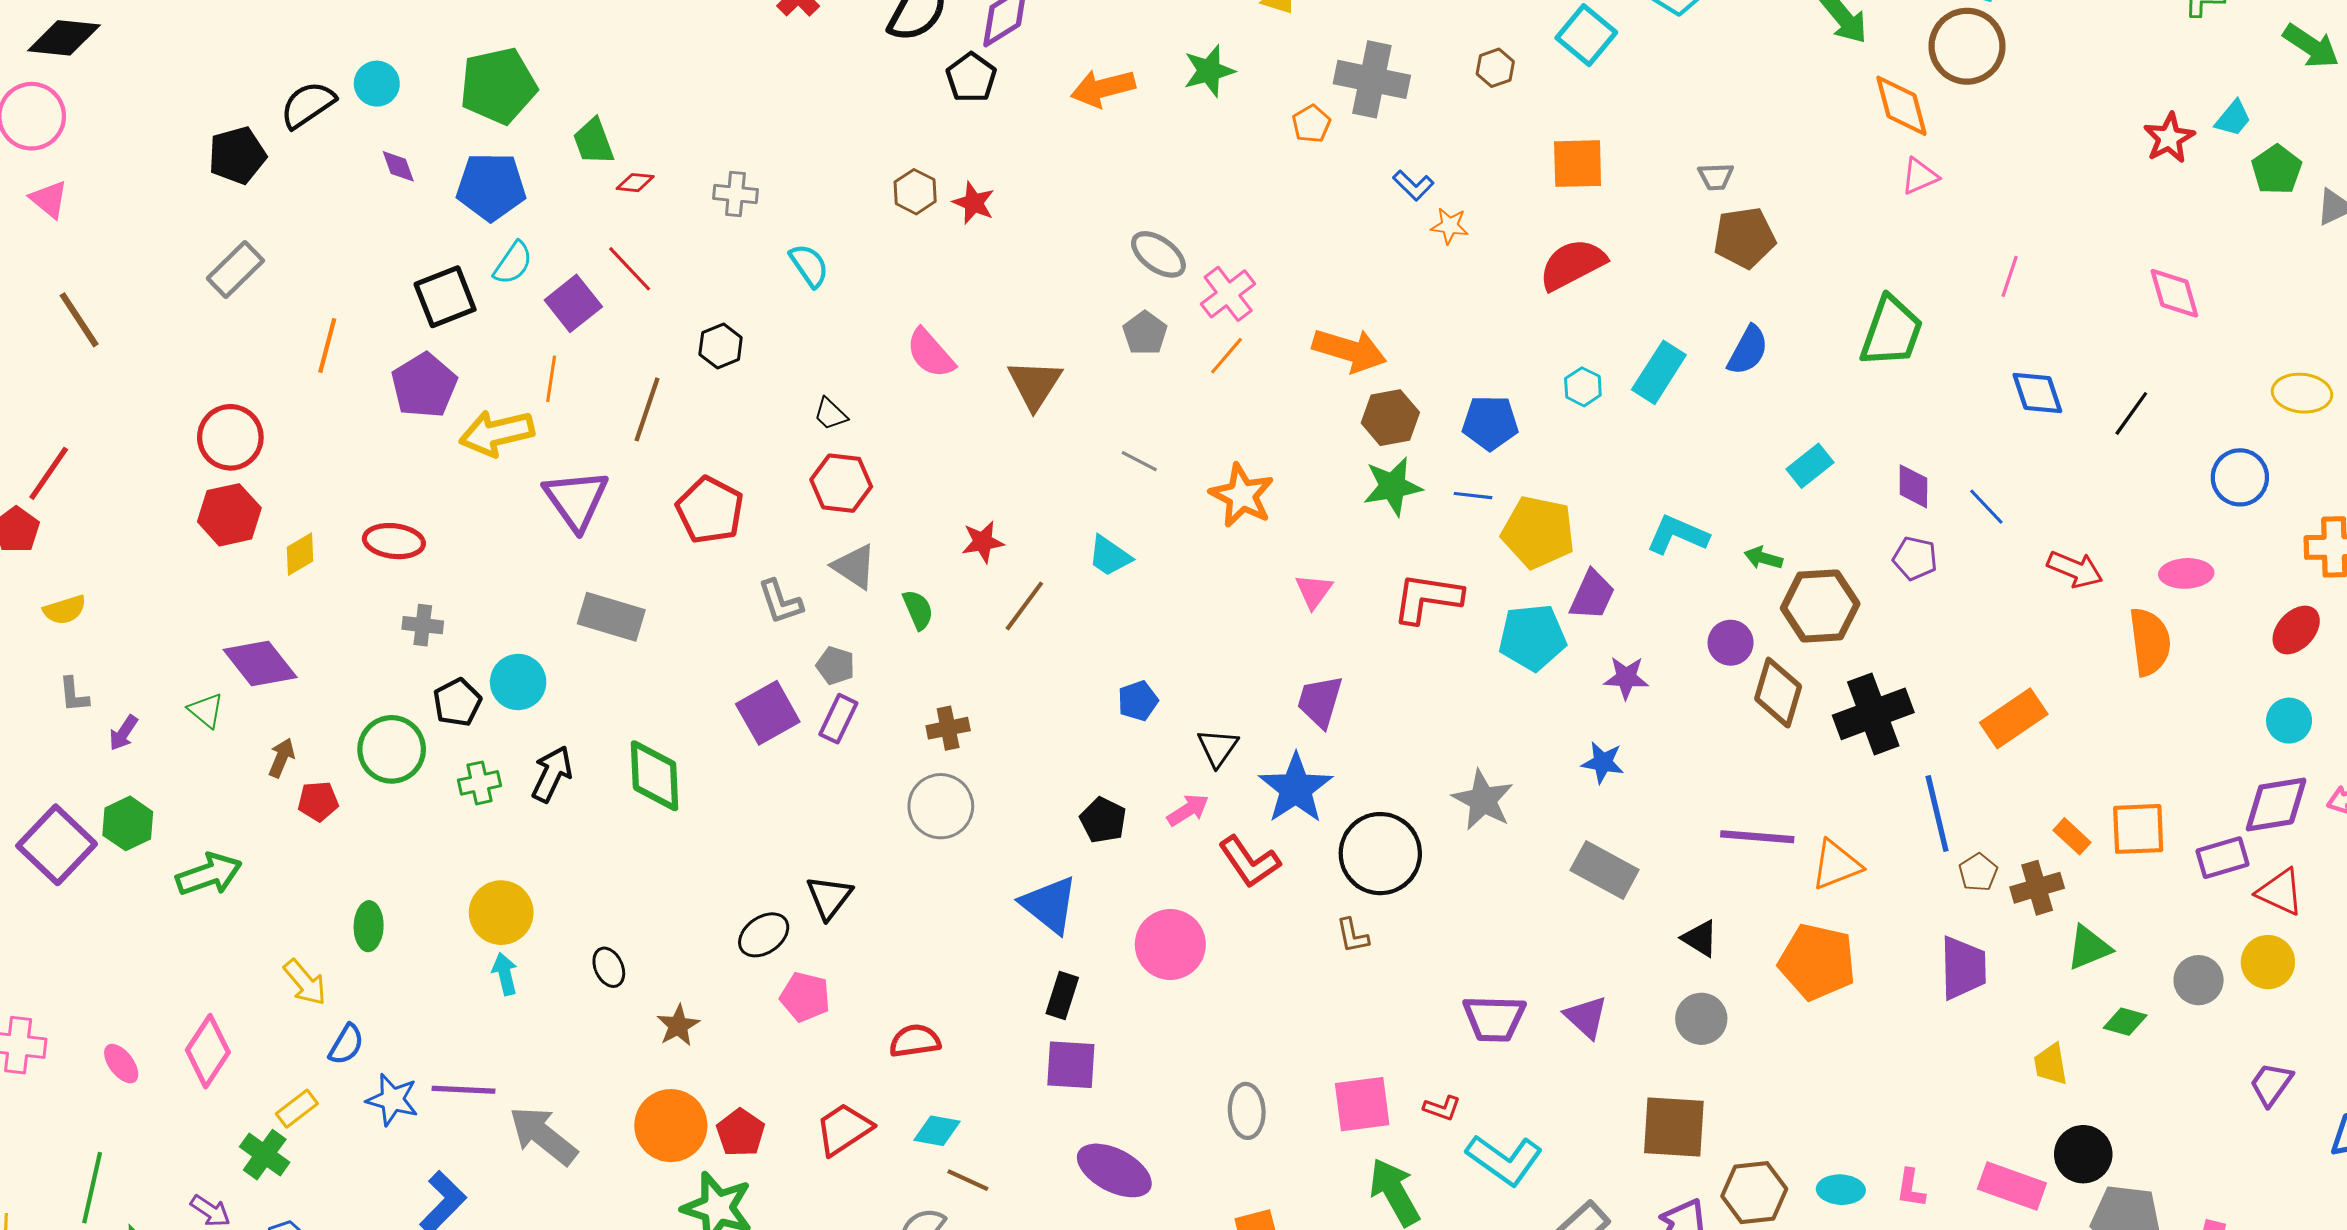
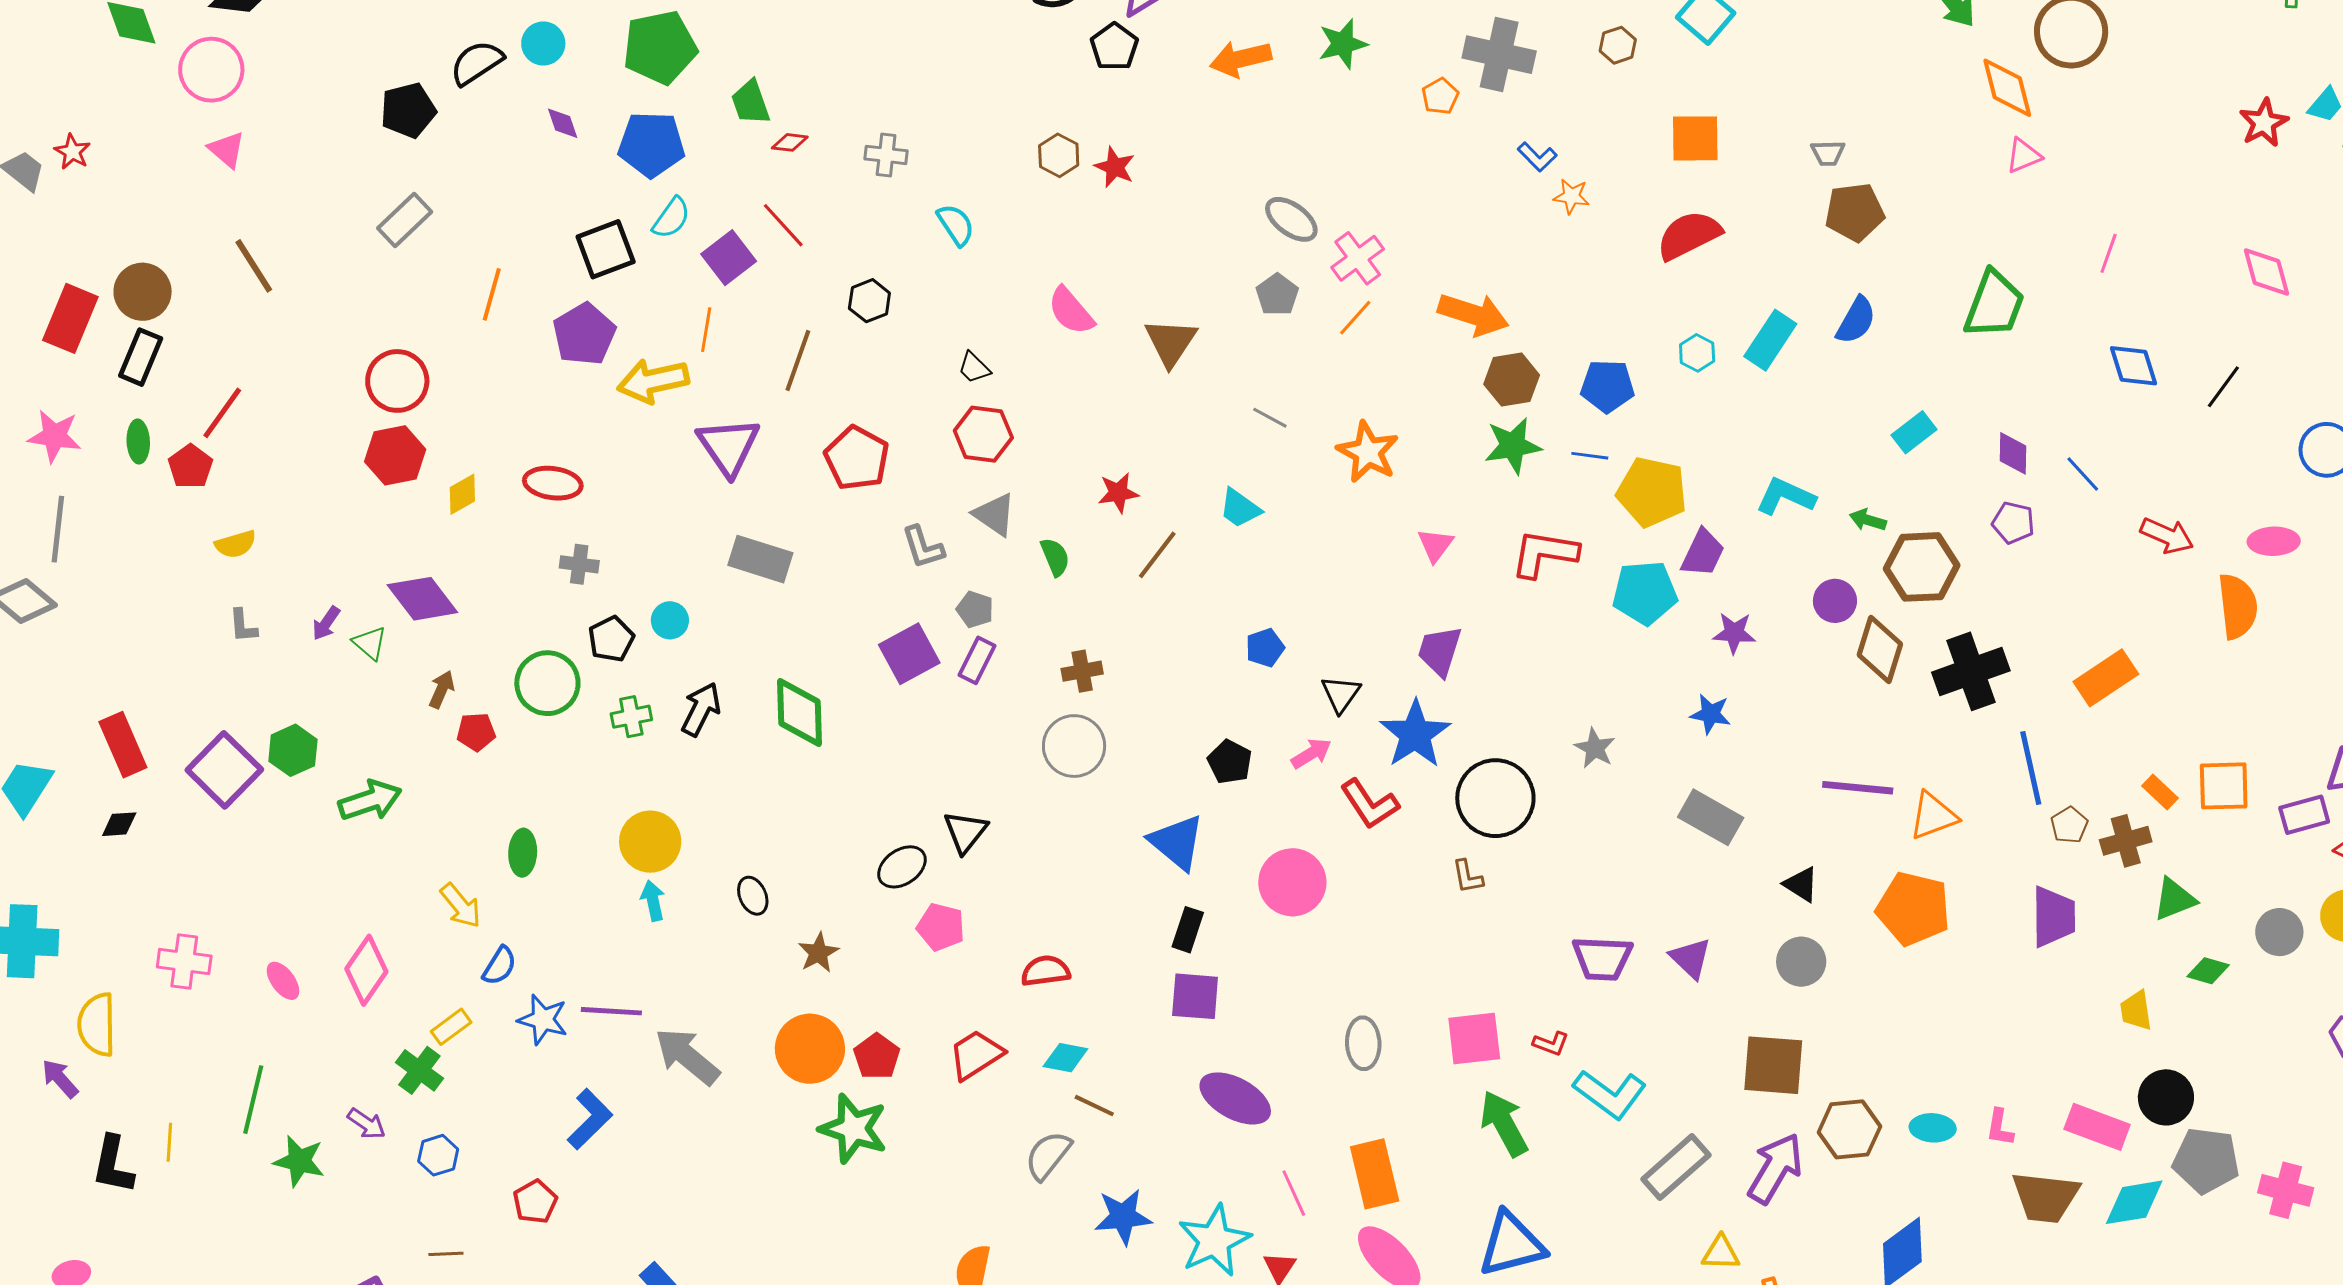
cyan circle: (518, 682) -> (670, 620), size x0.7
purple arrow: (123, 733) -> (326, 623), moved
gray star: (1483, 800) -> (1595, 748), size x0.7

